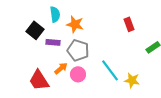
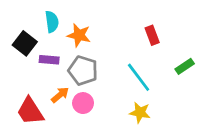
cyan line: (110, 70) -> (139, 77), moved
yellow star: (132, 80) -> (140, 113), moved

